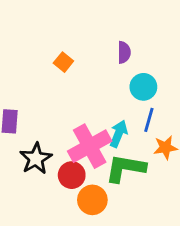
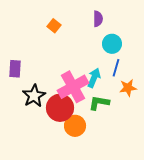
green L-shape: (125, 168) -> (99, 103), size x0.7
red circle: (72, 175) -> (60, 108), size x1.4

